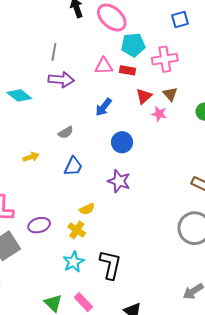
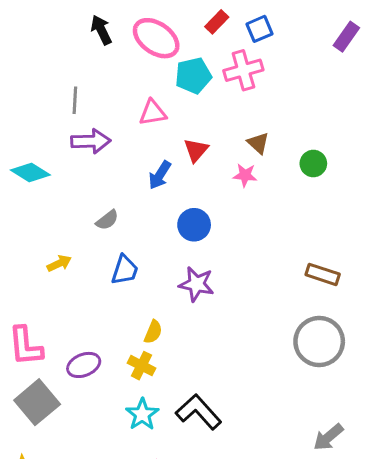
pink cross: (165, 59) -> (243, 70), moved
red rectangle: (127, 70) -> (217, 22), moved, turned -49
red triangle: (144, 96) -> (196, 150), moved
yellow semicircle: (87, 209) -> (153, 332), turned -35
black L-shape: (110, 265) -> (199, 412), turned -48

